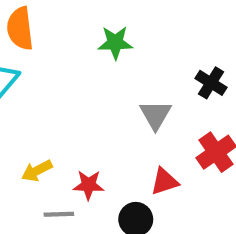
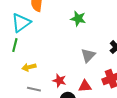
red star: (89, 185) -> (59, 81), moved

